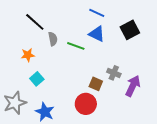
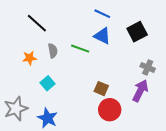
gray semicircle: (53, 39) -> (53, 51), moved
gray cross: (114, 73) -> (148, 67), moved
cyan square: (37, 79) -> (47, 83), moved
red circle: (86, 104) -> (110, 110), moved

